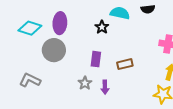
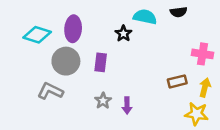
purple rectangle: (96, 59) -> (101, 62), moved
brown rectangle: (125, 64) -> (177, 81), moved
gray L-shape: (30, 80) -> (50, 91), moved

